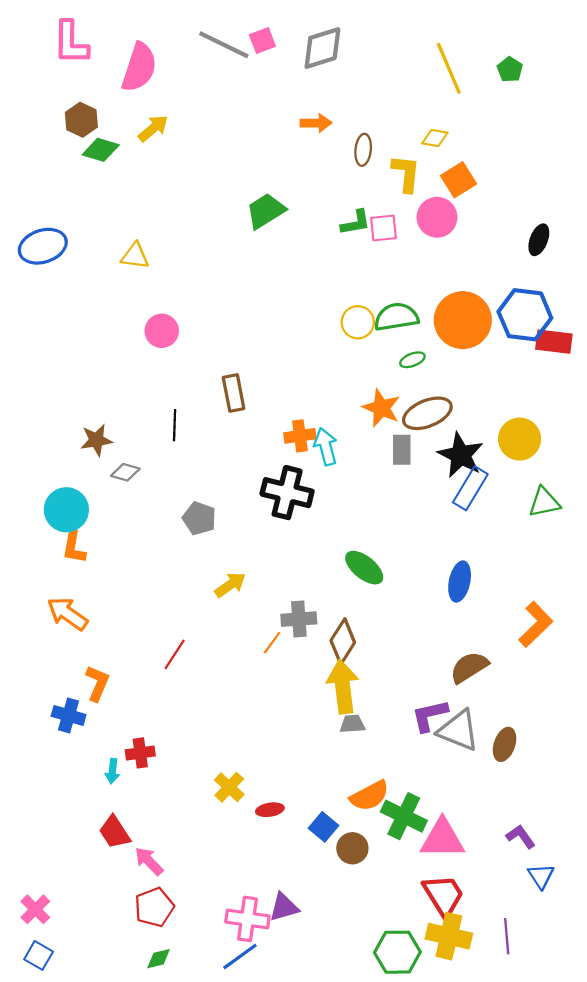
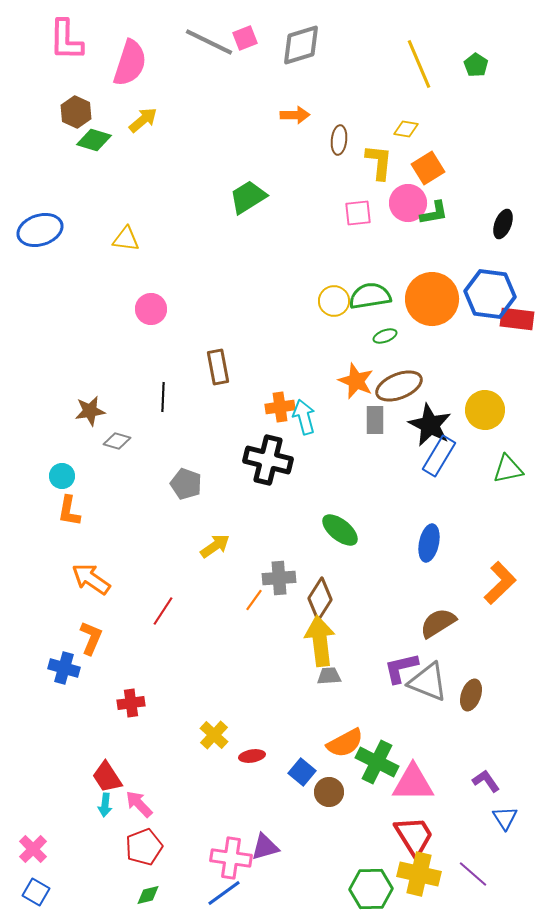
green L-shape: (356, 223) -> (434, 213), moved
cyan circle: (66, 510) -> (62, 476), size x0.6
orange arrow: (67, 614) -> (91, 579), moved
cyan arrow: (112, 771) -> (105, 805), moved
purple line: (507, 936) -> (473, 874), turned -44

